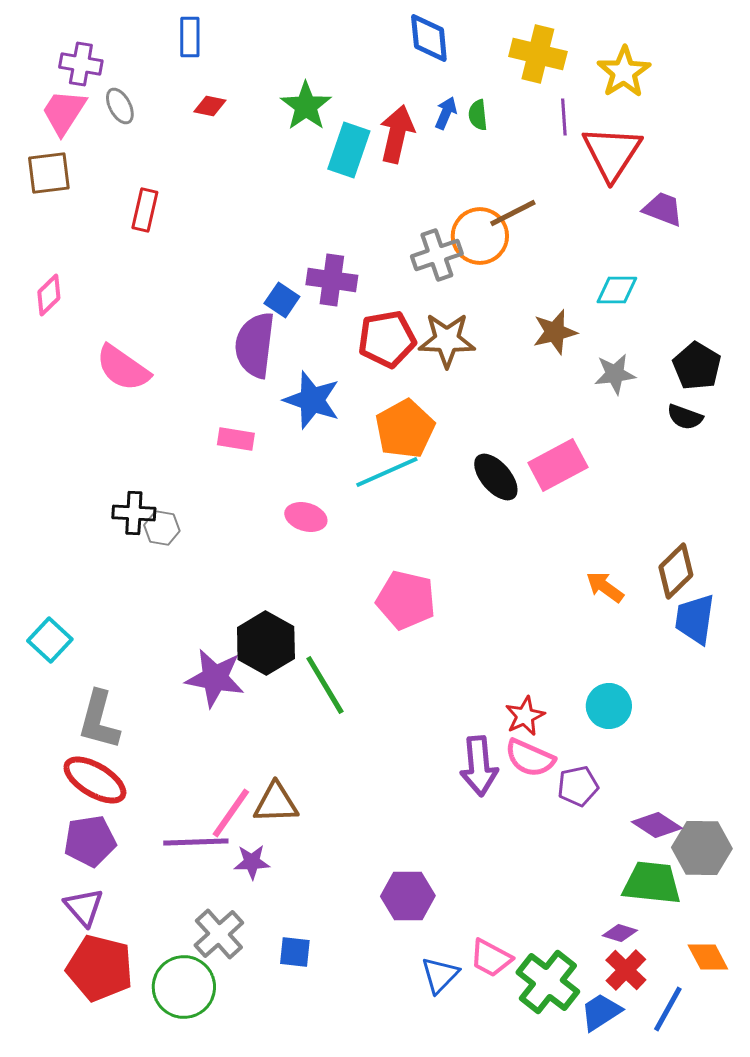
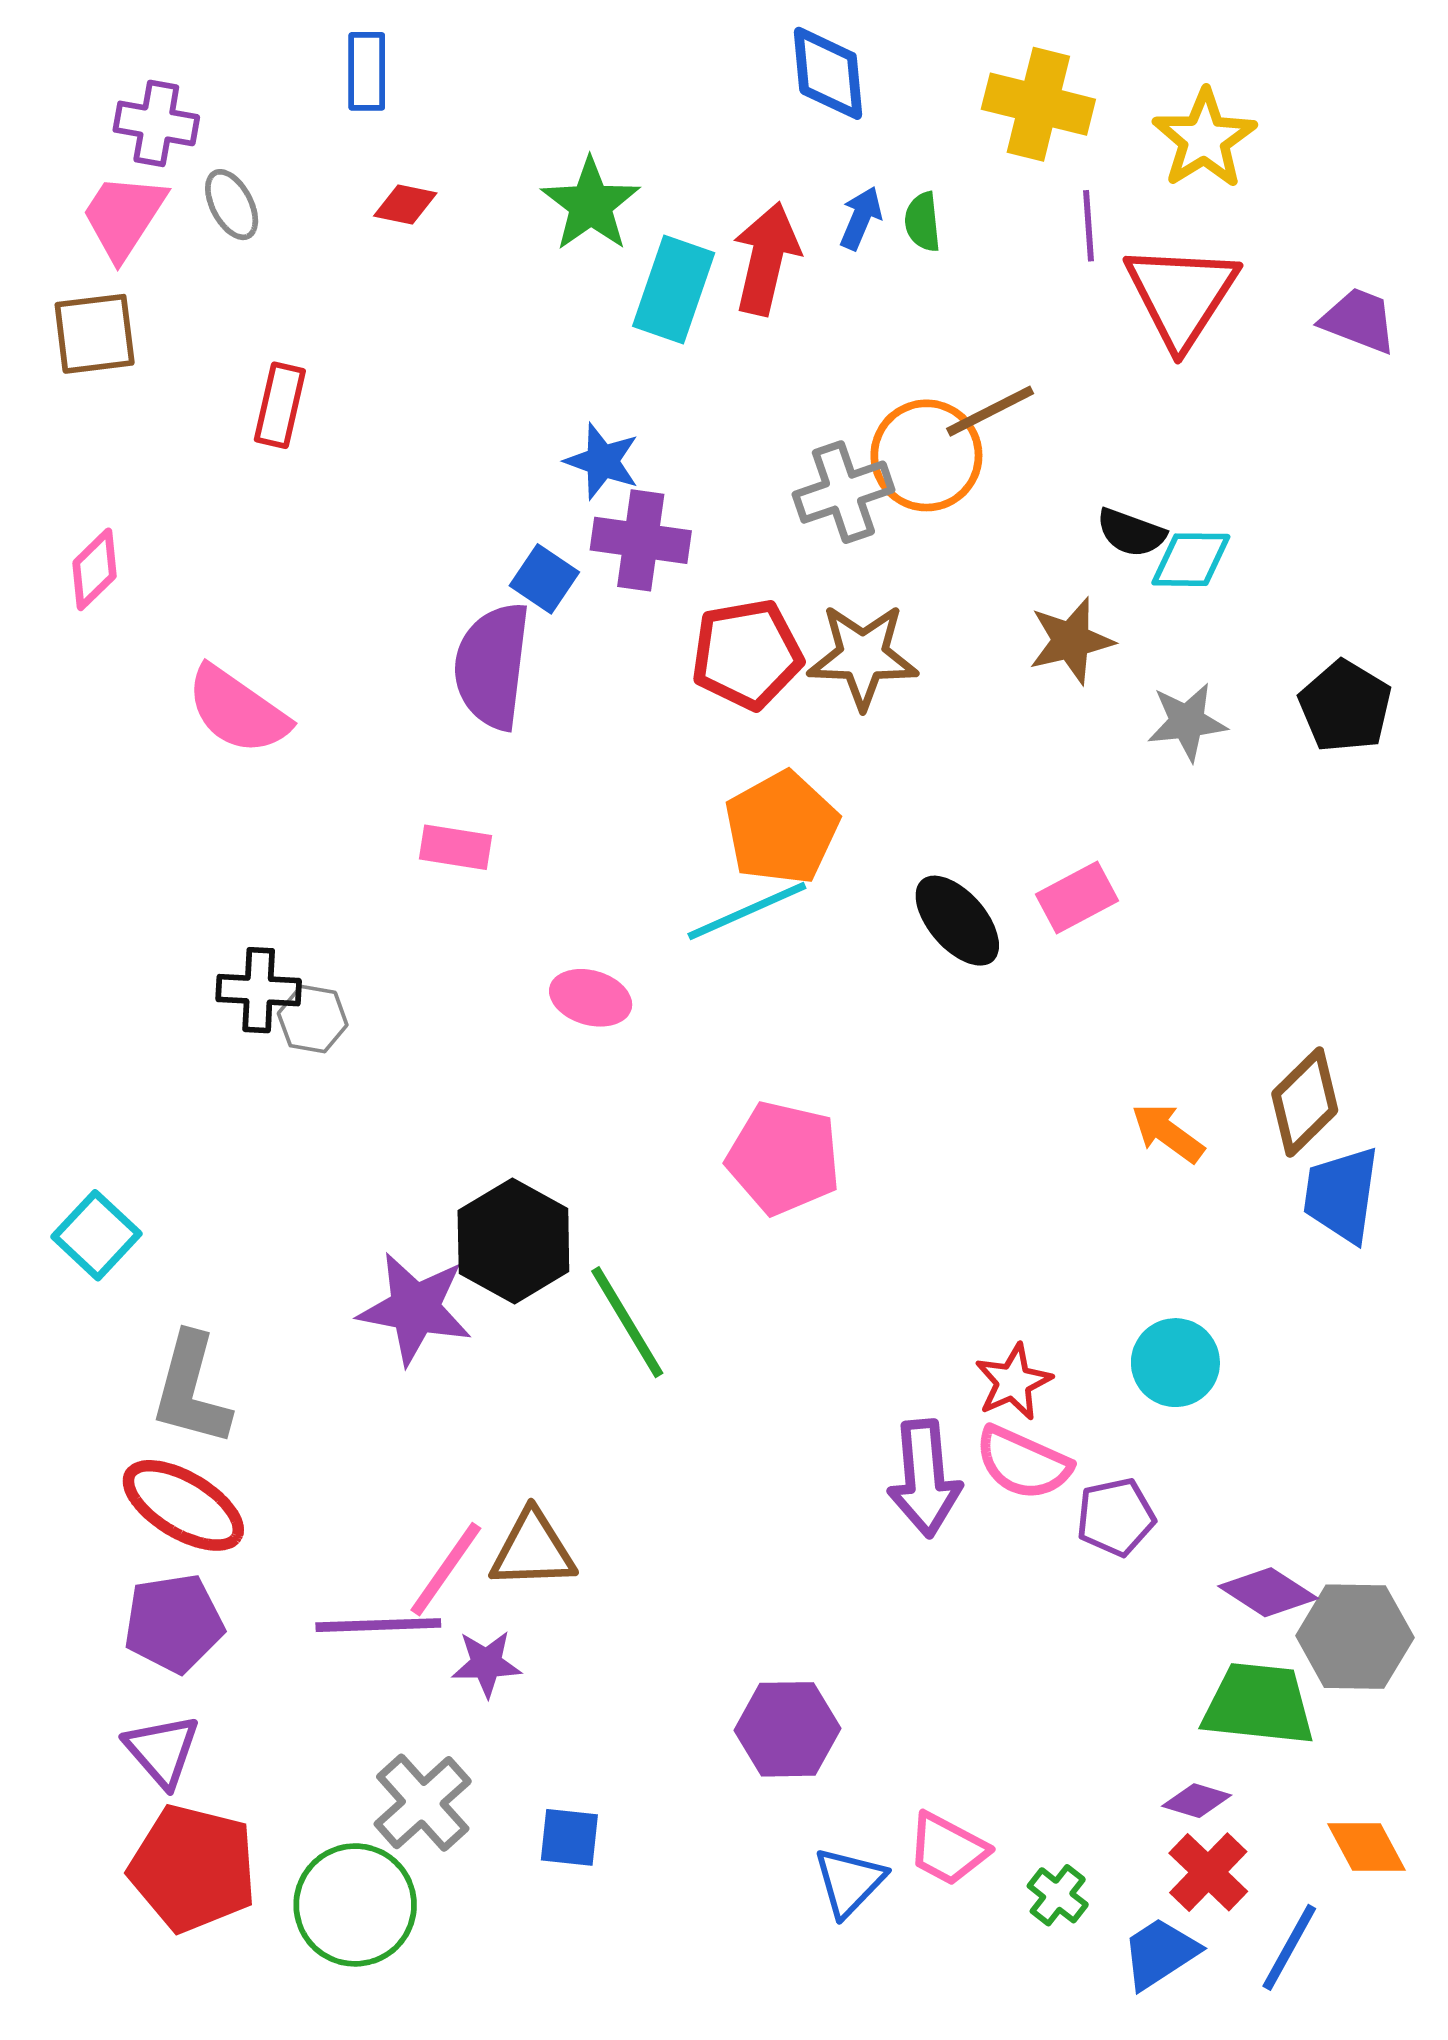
purple trapezoid: (663, 209) -> (1359, 320), moved
blue star: (312, 400) -> (602, 461), moved, size x0.7
black semicircle: (685, 417) -> (1131, 533), moved
pink rectangle: (558, 465) -> (1077, 897), size x0.7
green cross: (548, 982) -> (1058, 1895), size x0.5

